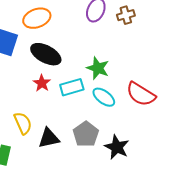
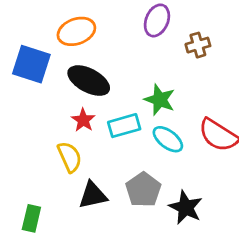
brown cross: (126, 15) -> (198, 45), moved
yellow semicircle: (23, 123) -> (70, 157), moved

